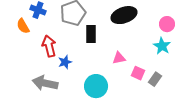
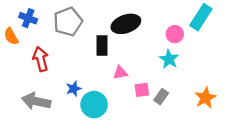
black rectangle: (91, 34) -> (102, 45), moved
blue star: (65, 62) -> (74, 89), moved
pink square: (138, 73) -> (142, 90), turned -32

